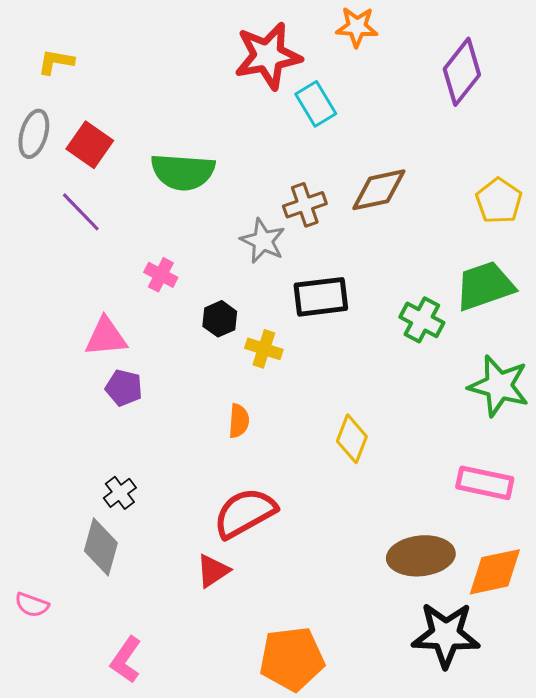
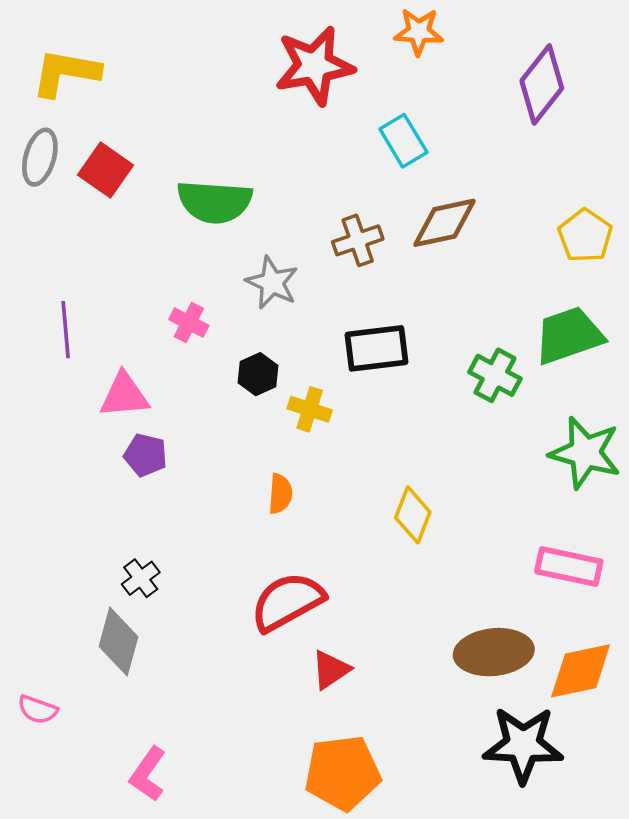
yellow L-shape: (56, 62) -> (66, 73), size x1.6
cyan rectangle: (316, 104) -> (403, 141), moved
purple line: (81, 212) -> (66, 330), moved, turned 39
gray star: (263, 241) -> (272, 283), moved
red triangle: (213, 571) -> (331, 670), moved

